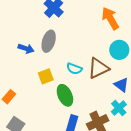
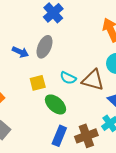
brown triangle: (98, 68) -> (93, 80), turned 35
green ellipse: (65, 95) -> (56, 104), turned -30

